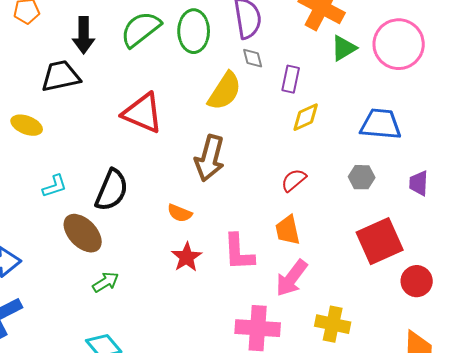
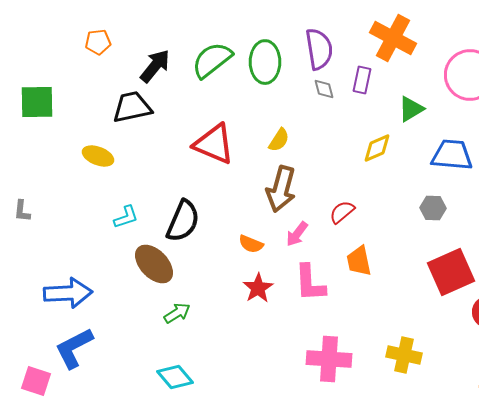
black arrow: (84, 35) -> (155, 66), turned -141
green triangle: (344, 48) -> (411, 109), moved
purple rectangle: (291, 79) -> (362, 80), moved
yellow semicircle: (225, 91) -> (279, 140), moved, size x0.6
red semicircle: (294, 180) -> (342, 212), moved
pink arrow: (292, 278) -> (297, 234), moved, size x0.7

